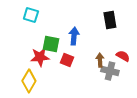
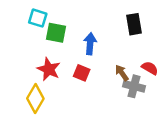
green square: (51, 44) -> (56, 33), moved
red star: (40, 57) -> (49, 69), turned 30
brown arrow: (100, 60) -> (122, 73), turned -32

